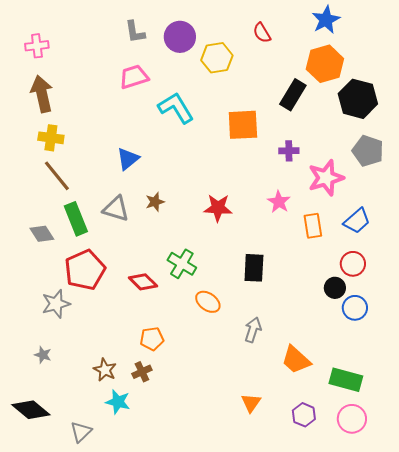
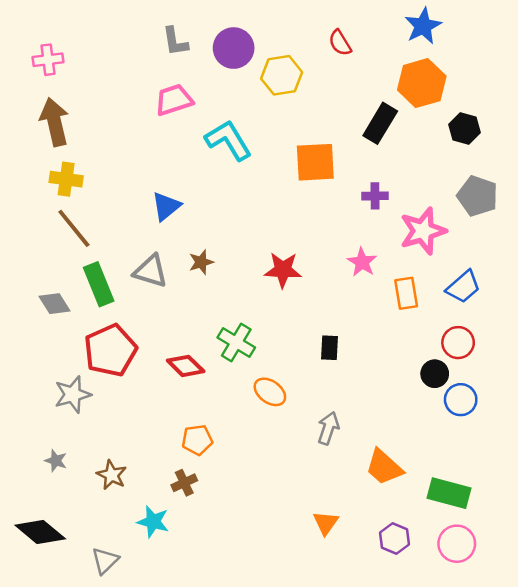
black hexagon: (358, 99) -> (465, 128), size x0.6
black rectangle: (254, 268) -> (330, 348), size x0.7
brown star: (105, 370) -> (112, 475), moved

